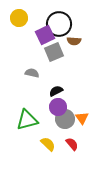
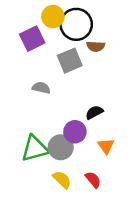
yellow circle: (19, 18) -> (53, 17), moved
purple square: (45, 35) -> (32, 39), moved
black semicircle: (56, 91) -> (94, 112), moved
gray circle: (65, 119) -> (61, 147), moved

